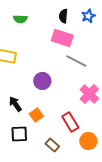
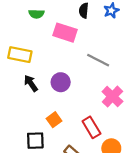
pink rectangle: (62, 38) -> (65, 33), moved
black arrow: (15, 104) -> (31, 83), moved

